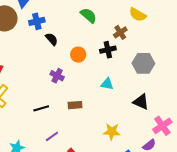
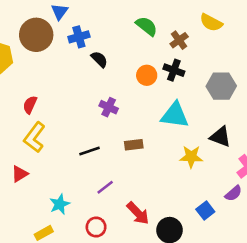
brown cross: (120, 32) -> (179, 40), moved
black cross: (108, 50) -> (174, 70), turned 35
orange circle: (78, 55) -> (147, 75), moved
cyan triangle: (107, 84) -> (175, 115), size x1.6
yellow star: (112, 132) -> (191, 157), moved

